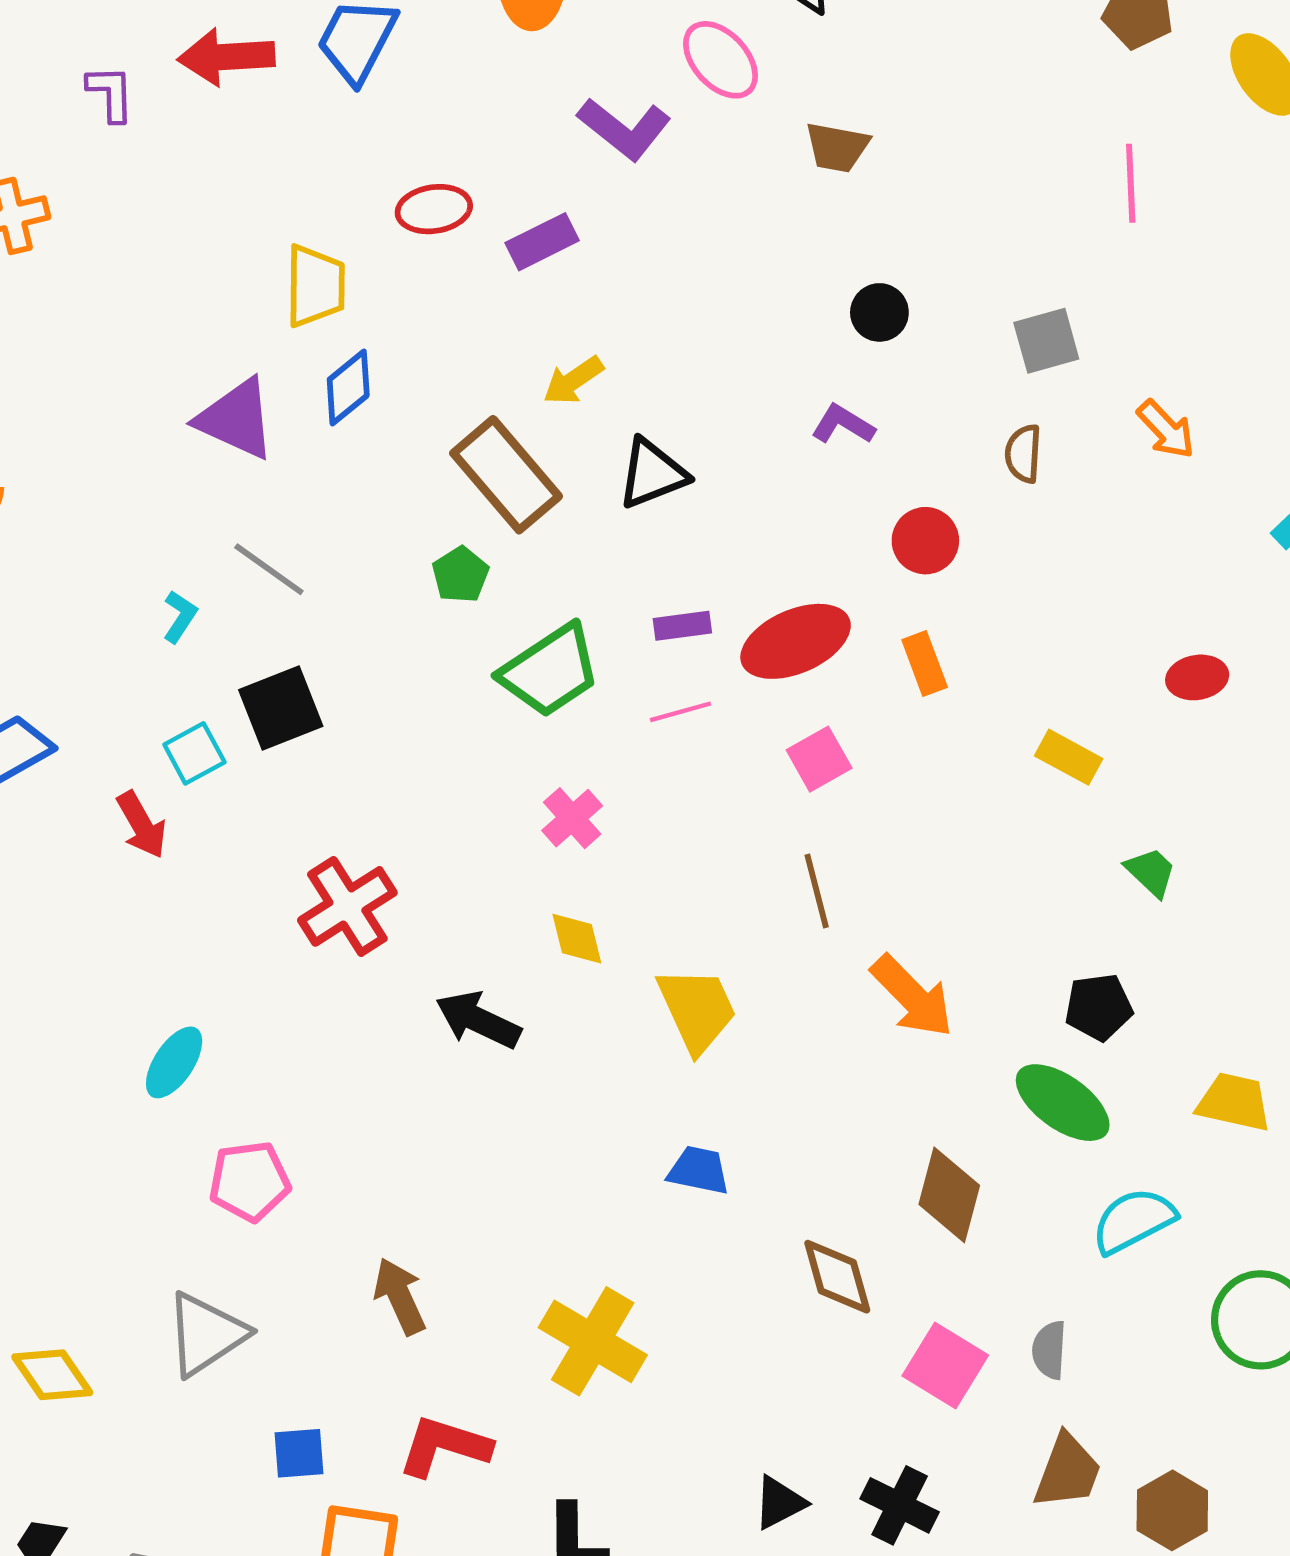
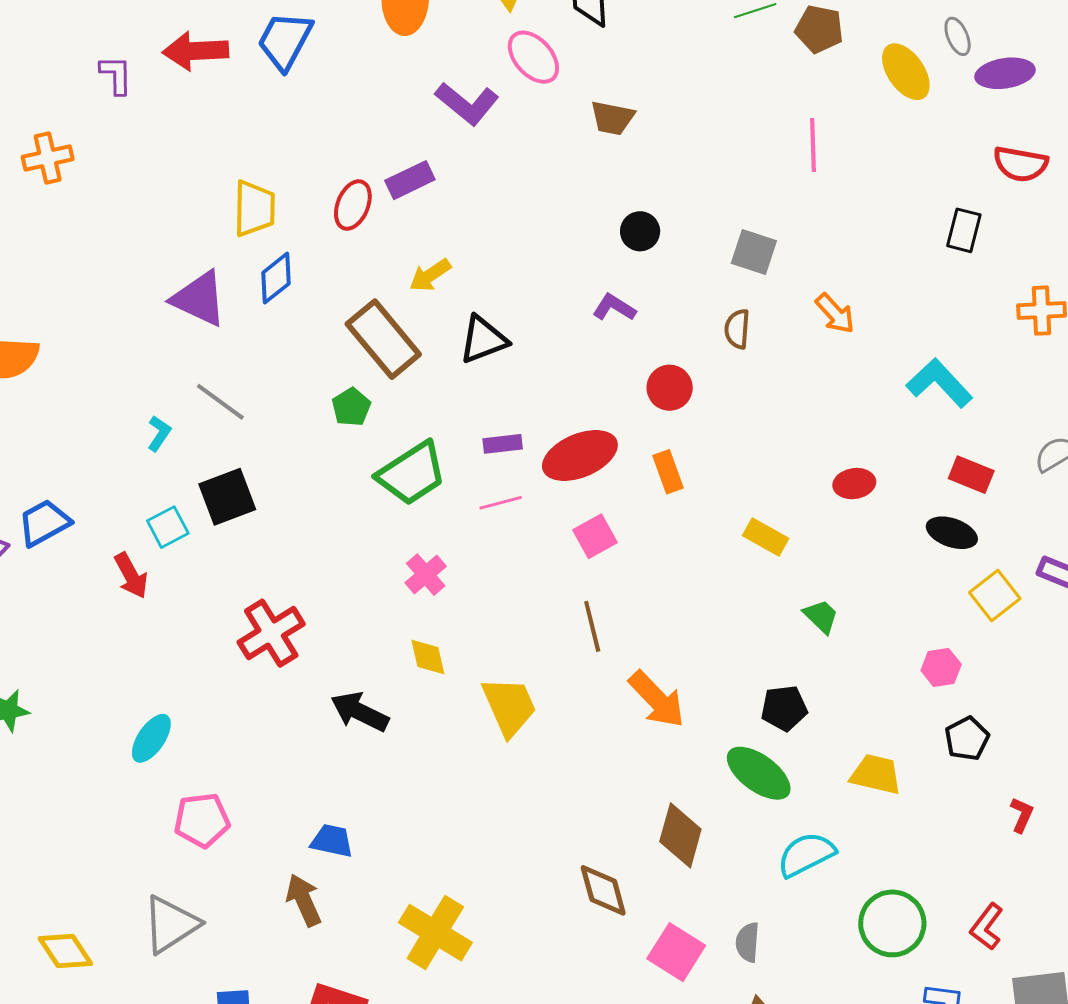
red ellipse: (434, 209) -> (353, 205), moved, turned -60
gray square: (1046, 341) -> (754, 252), turned 33
blue trapezoid: (699, 1170) -> (332, 841), moved

